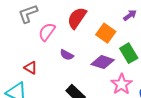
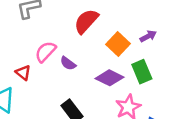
purple arrow: (130, 15) -> (148, 36), moved
pink semicircle: (47, 32) -> (45, 52), moved

